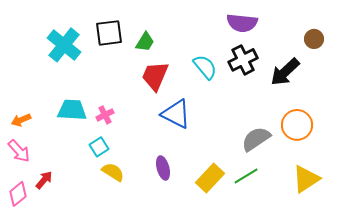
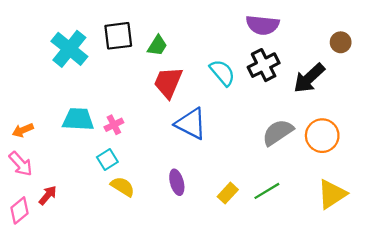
gray semicircle: (256, 139) -> (278, 132), moved
yellow rectangle: (210, 178) -> (228, 193), size x0.7

